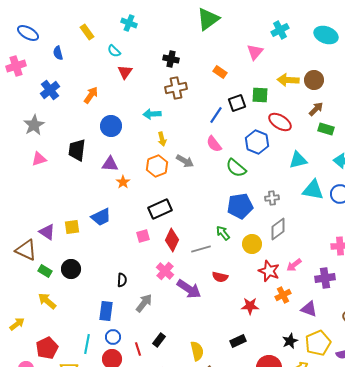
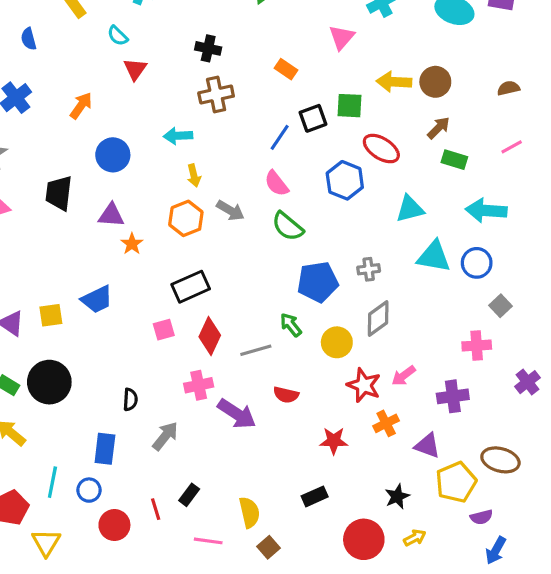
green semicircle: (236, 168) -> (288, 226), moved
black circle: (71, 269) -> (49, 382), size x1.4
pink cross: (165, 271) -> (199, 385), turned 36
blue circle: (113, 337) -> (89, 490), moved
yellow pentagon: (318, 343) -> (456, 482), moved
cyan line: (87, 344) -> (52, 482), moved

